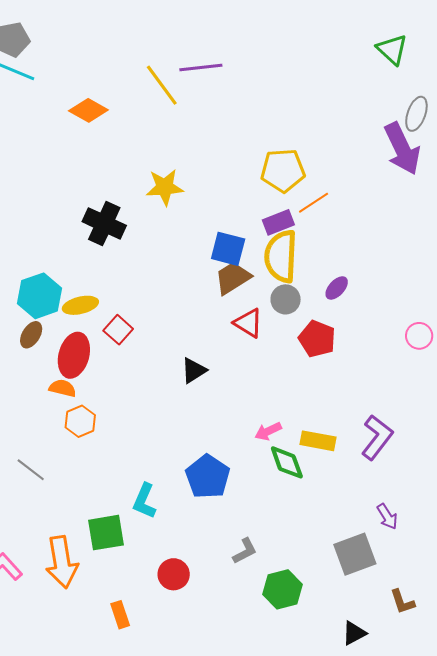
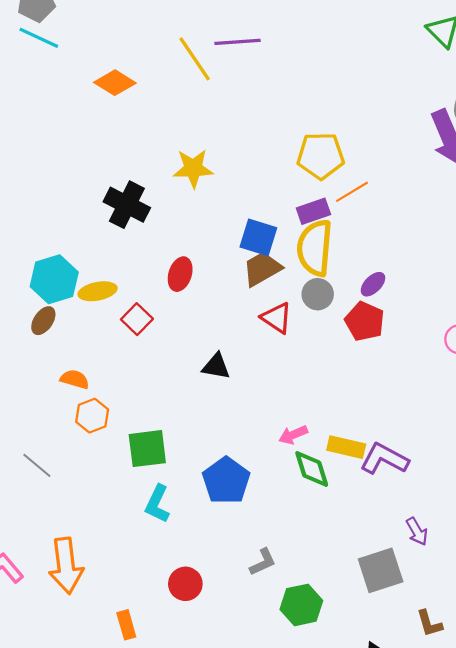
red pentagon: (317, 339) -> (365, 321), moved
red ellipse: (74, 355) -> (180, 274), moved, size x0.7
black triangle: (194, 370) -> (216, 366), turned 40
purple L-shape: (377, 437) -> (384, 459), moved, turned -102
green square: (106, 533) -> (147, 449), moved

